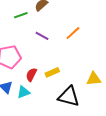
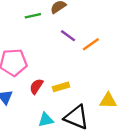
purple line: (42, 36) -> (68, 36), moved
cyan triangle: (23, 92) -> (46, 120), moved

